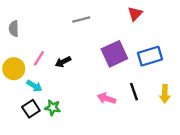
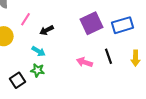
pink line: (39, 58) -> (26, 19), moved
cyan arrow: (34, 86) -> (39, 51), moved
black square: (31, 109) -> (18, 80), moved

